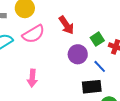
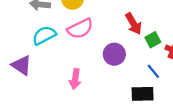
red arrow: (66, 25) -> (133, 24), moved
purple circle: (78, 54) -> (114, 54), moved

